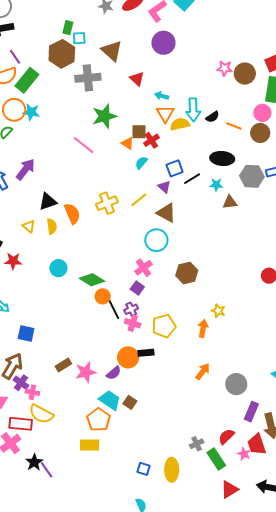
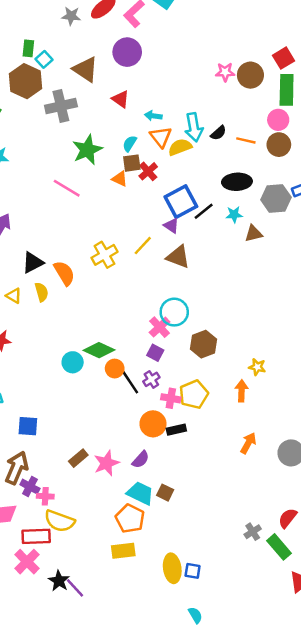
cyan square: (79, 38) -> (44, 59), turned -32
purple circle: (163, 43) -> (127, 52), moved
cyan semicircle: (141, 163) -> (130, 144), moved
blue square: (175, 168) -> (181, 202), size x1.5
cyan circle: (156, 240) -> (174, 312), moved
cyan circle: (58, 268) -> (73, 362), moved
brown hexagon: (187, 273) -> (204, 344), moved
pink cross: (133, 323) -> (171, 398), moved
orange circle: (128, 357) -> (153, 424), moved
yellow ellipse: (172, 470) -> (172, 568), moved

